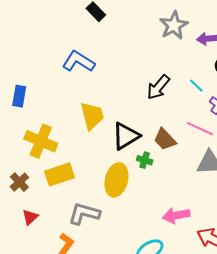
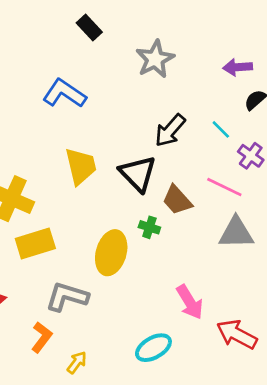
gray star: (174, 25) -> (155, 59), moved
black triangle: (126, 136) -> (138, 173), moved, turned -44
pink arrow: (176, 215) -> (190, 302), turned -112

